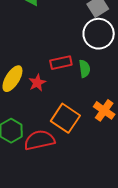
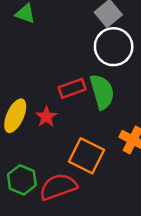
green semicircle: (85, 69) -> (102, 92), size x1.6

